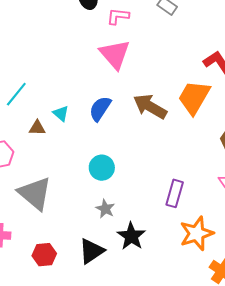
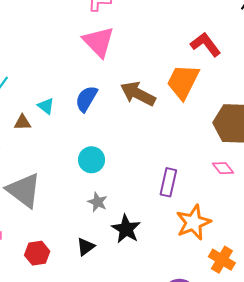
black triangle: (91, 251) -> (86, 247), size x0.7

